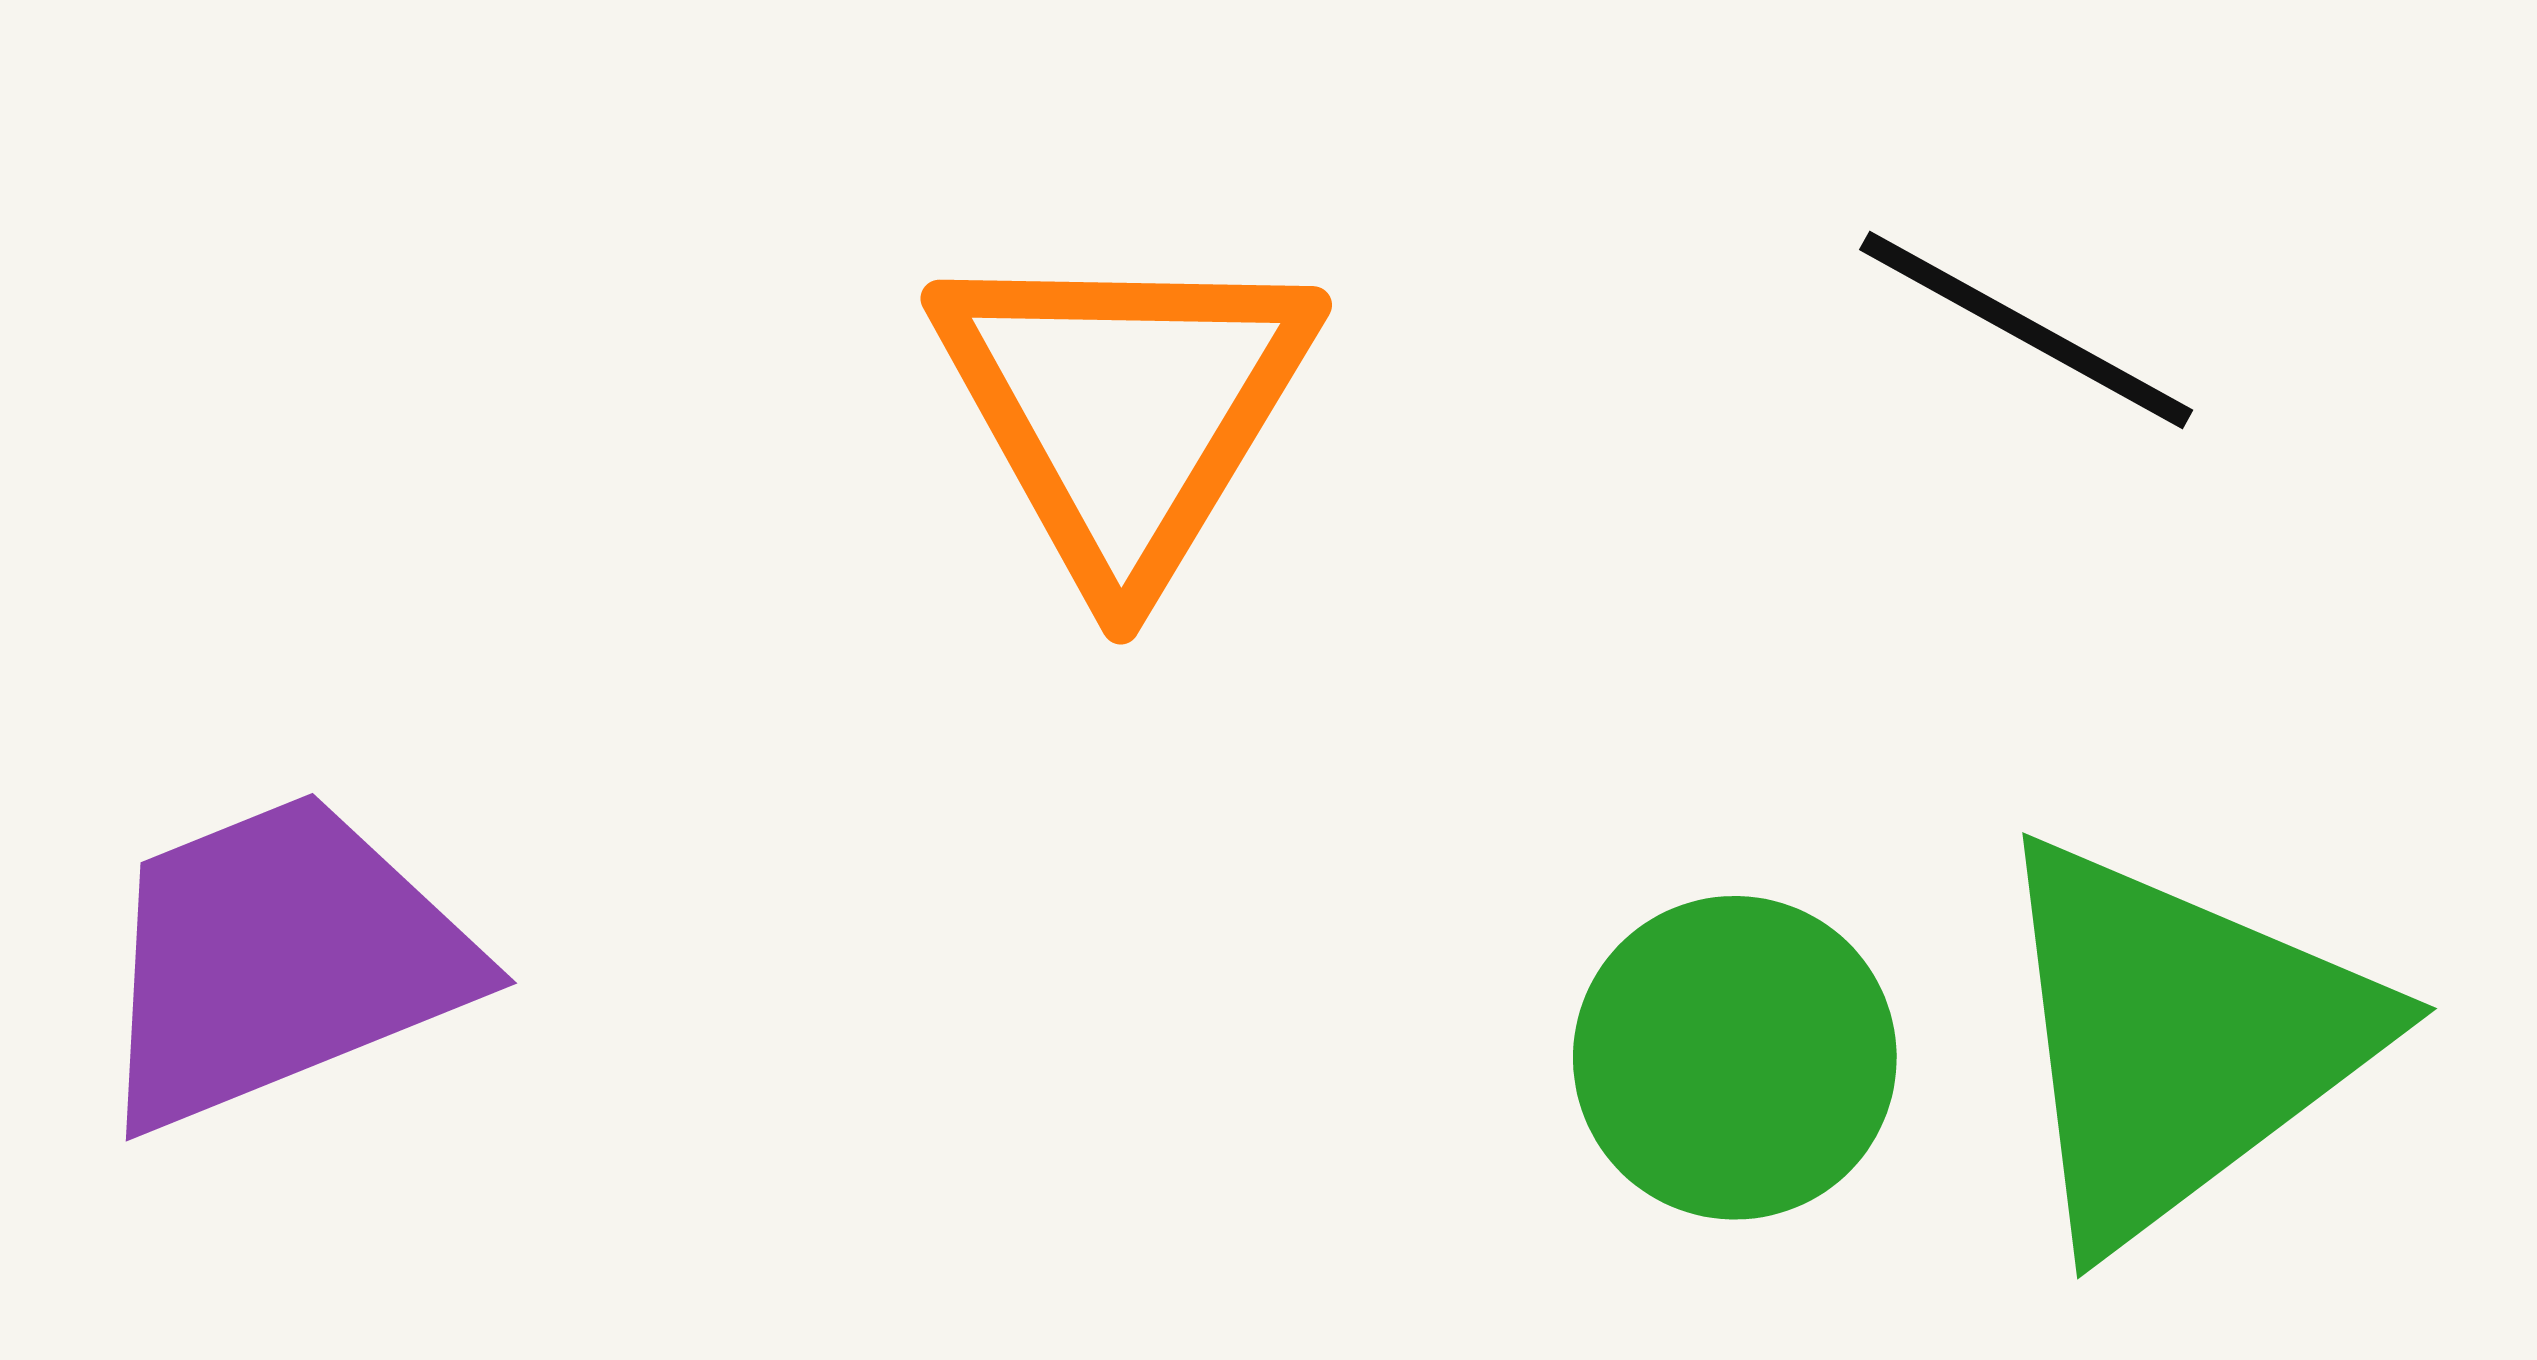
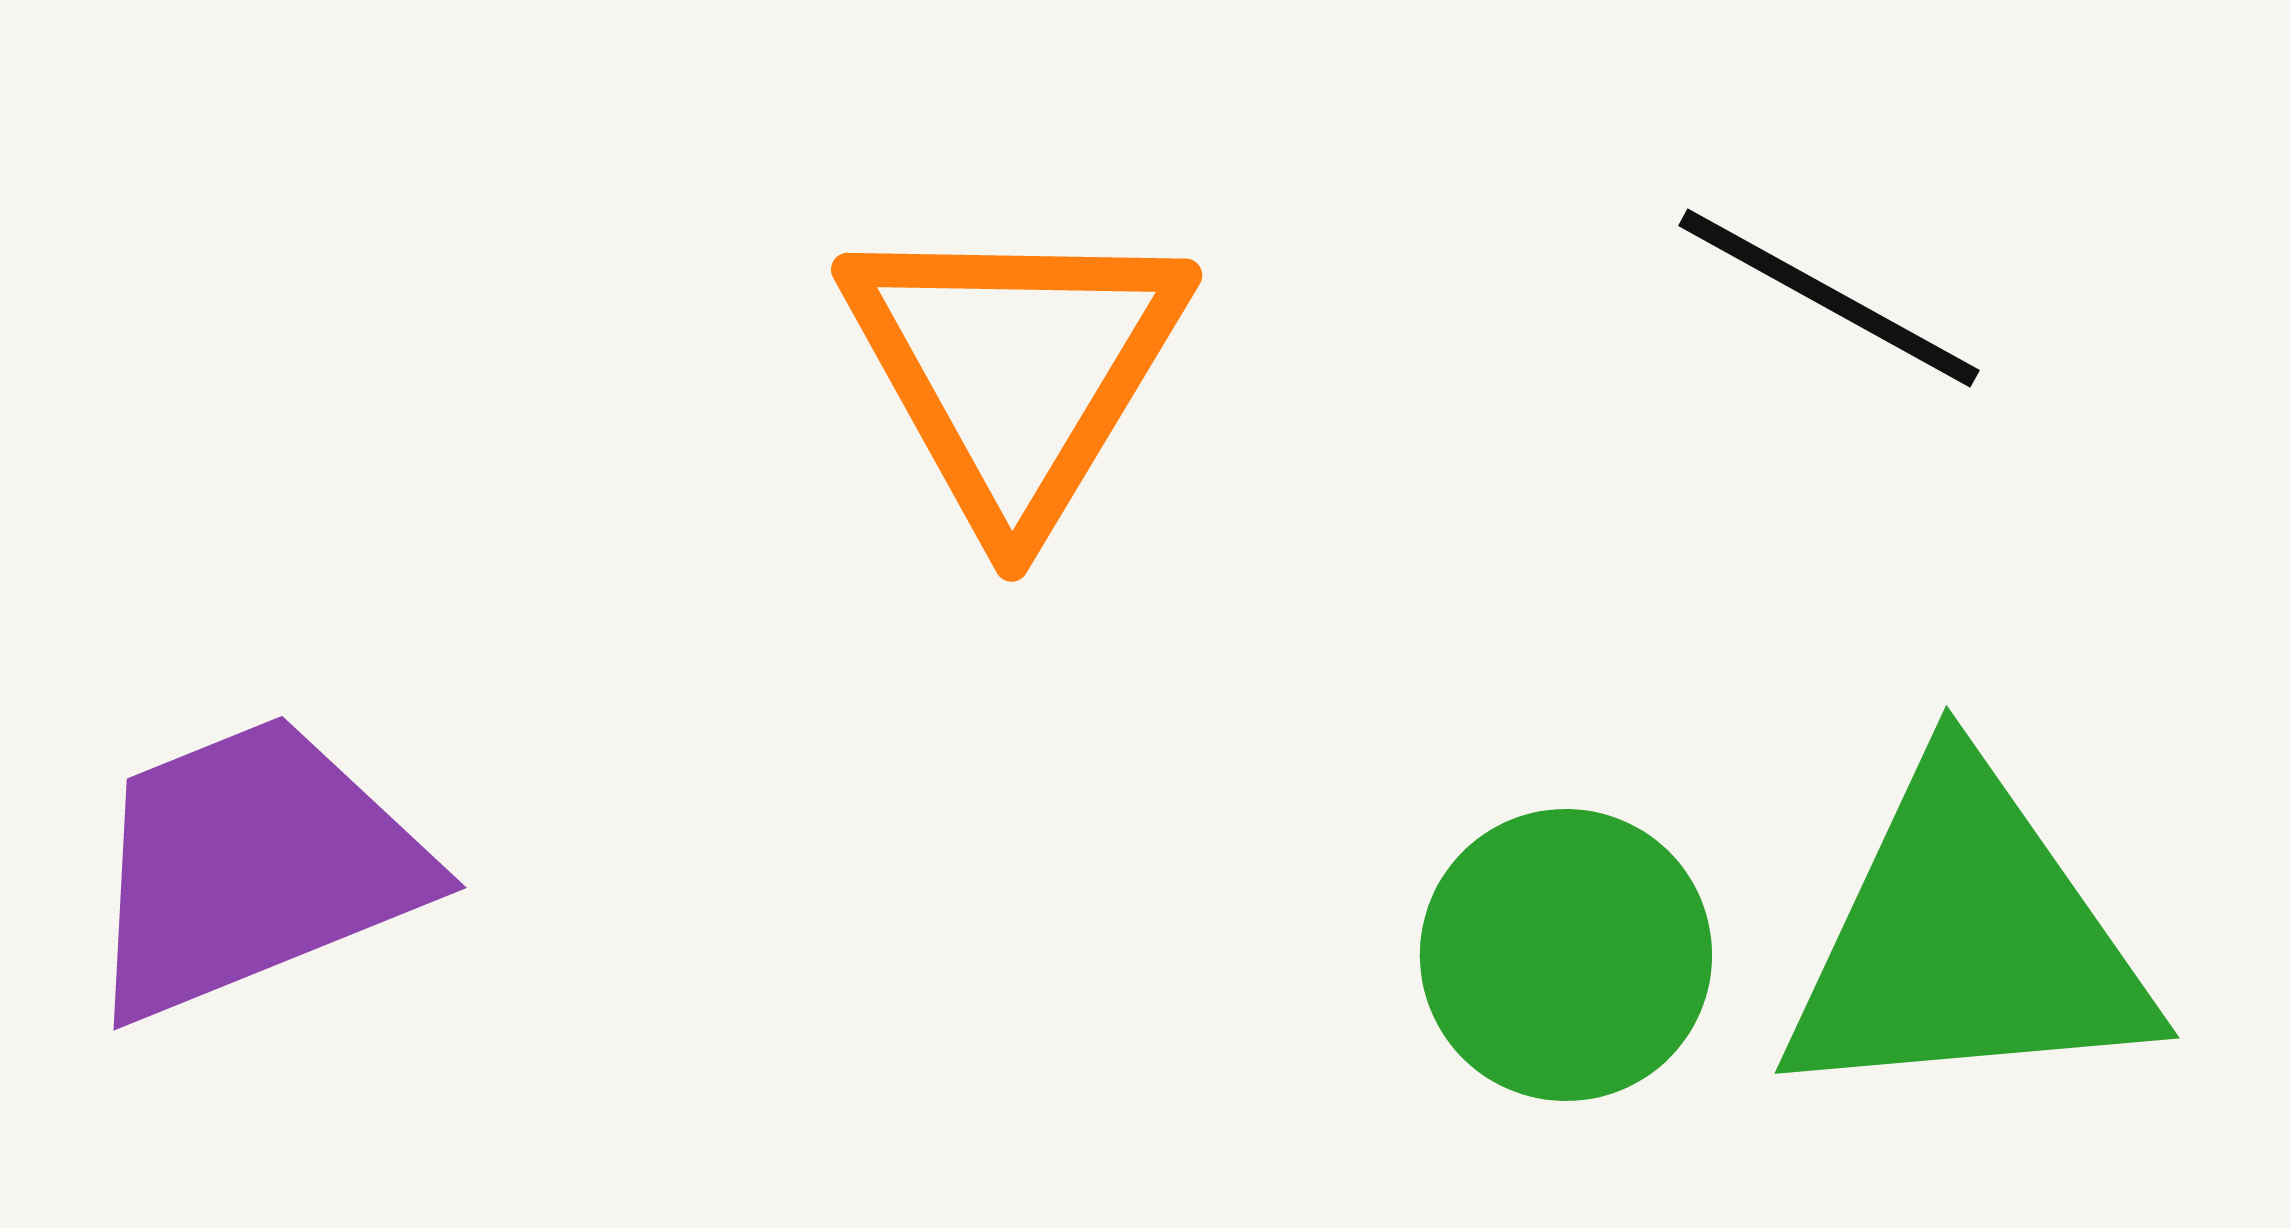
green triangle: (2179, 1040) -> (1967, 939), turned 32

